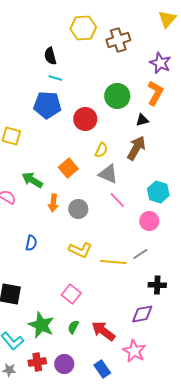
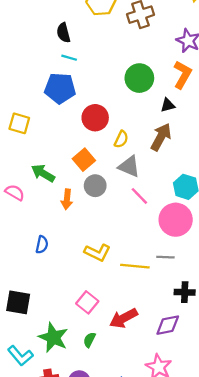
red circle: (85, 119) -> (95, 118), moved
gray circle: (78, 209) -> (95, 186), moved
pink circle: (149, 221) -> (176, 220), size x1.5
gray line: (140, 254) -> (165, 257), turned 35
red arrow: (103, 331) -> (123, 318), moved, turned -65

